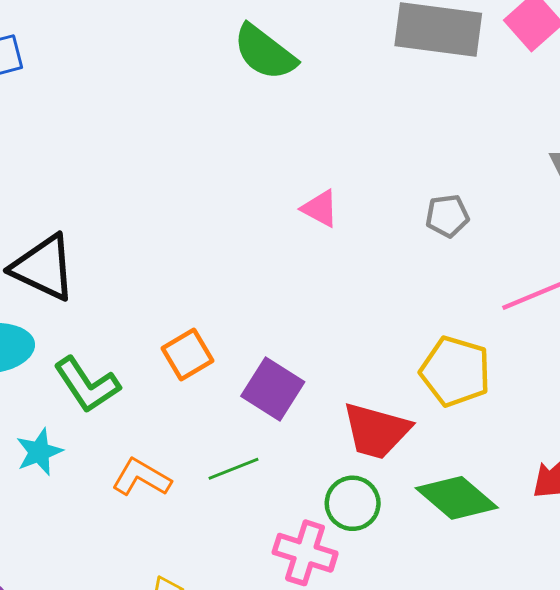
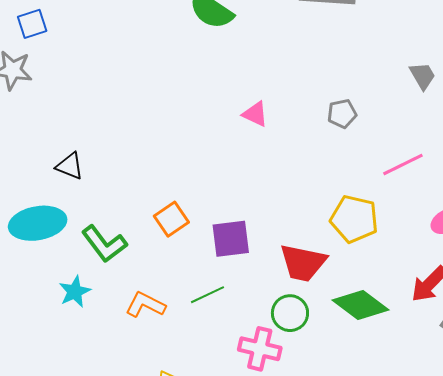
black triangle: (44, 267) -> (70, 166), size x0.6
purple square: (273, 389) -> (231, 239), turned -36

